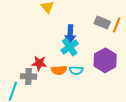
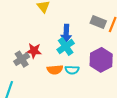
red star: (39, 63) -> (34, 51), moved
gray cross: (28, 76) -> (22, 59), moved, turned -35

